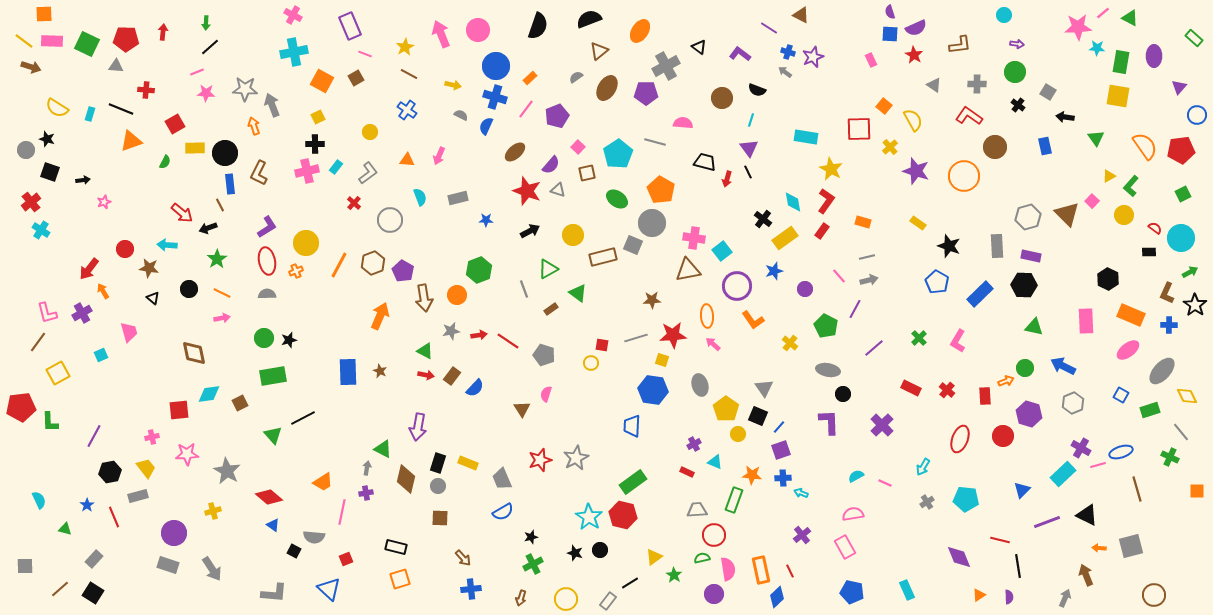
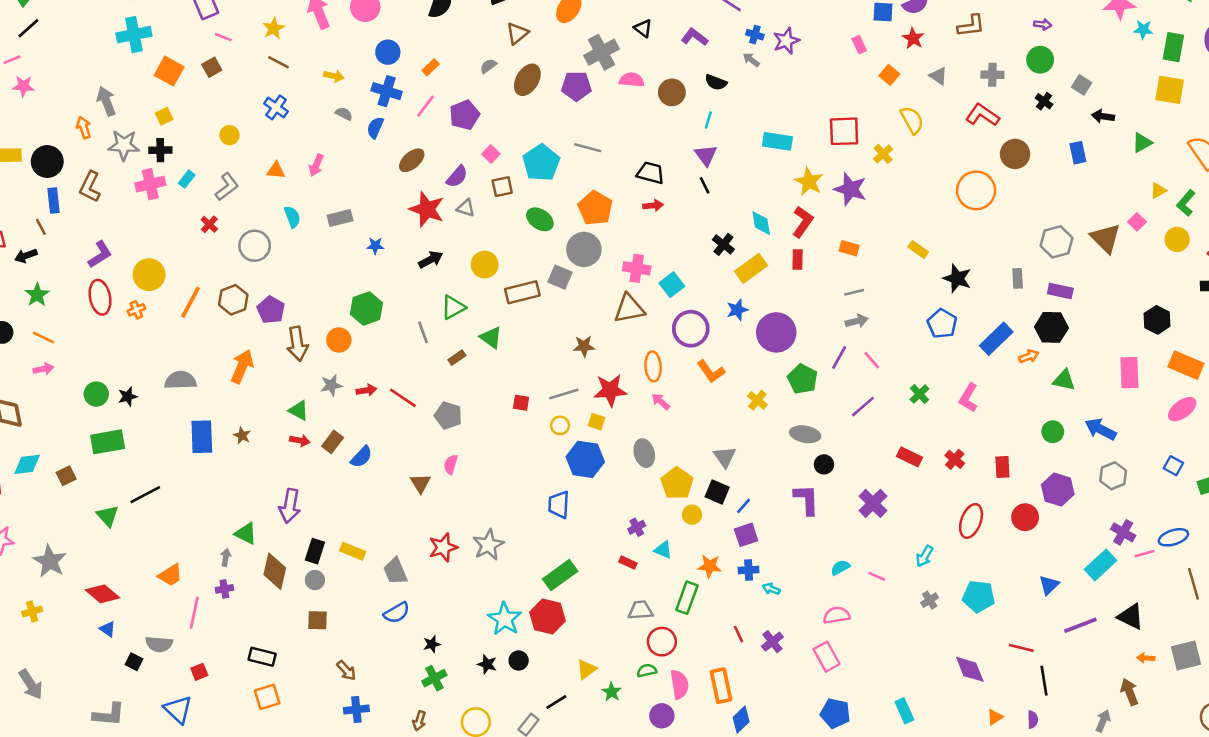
blue circle: (496, 66) -> (388, 52), size x0.7
gray star: (245, 89) -> (124, 145), moved
orange square: (884, 106) -> (889, 75), moved
pink semicircle: (683, 123) -> (632, 80), moved
green triangle: (1096, 138) -> (1142, 143), turned 36
purple star: (916, 171) -> (850, 189), moved
red arrow: (727, 179) -> (653, 205), moved, turned -112
red rectangle: (822, 231) -> (798, 260), turned -35
gray rectangle: (997, 246) -> (1018, 278), size x0.7
pink line: (839, 276) -> (872, 360), moved
purple circle: (805, 289) -> (776, 332), size x2.0
gray semicircle: (267, 294) -> (180, 380), moved, size x1.4
yellow circle: (591, 363) -> (560, 425), moved
orange arrow: (1006, 381) -> (1029, 356), moved
red line: (790, 571) -> (739, 634), moved

